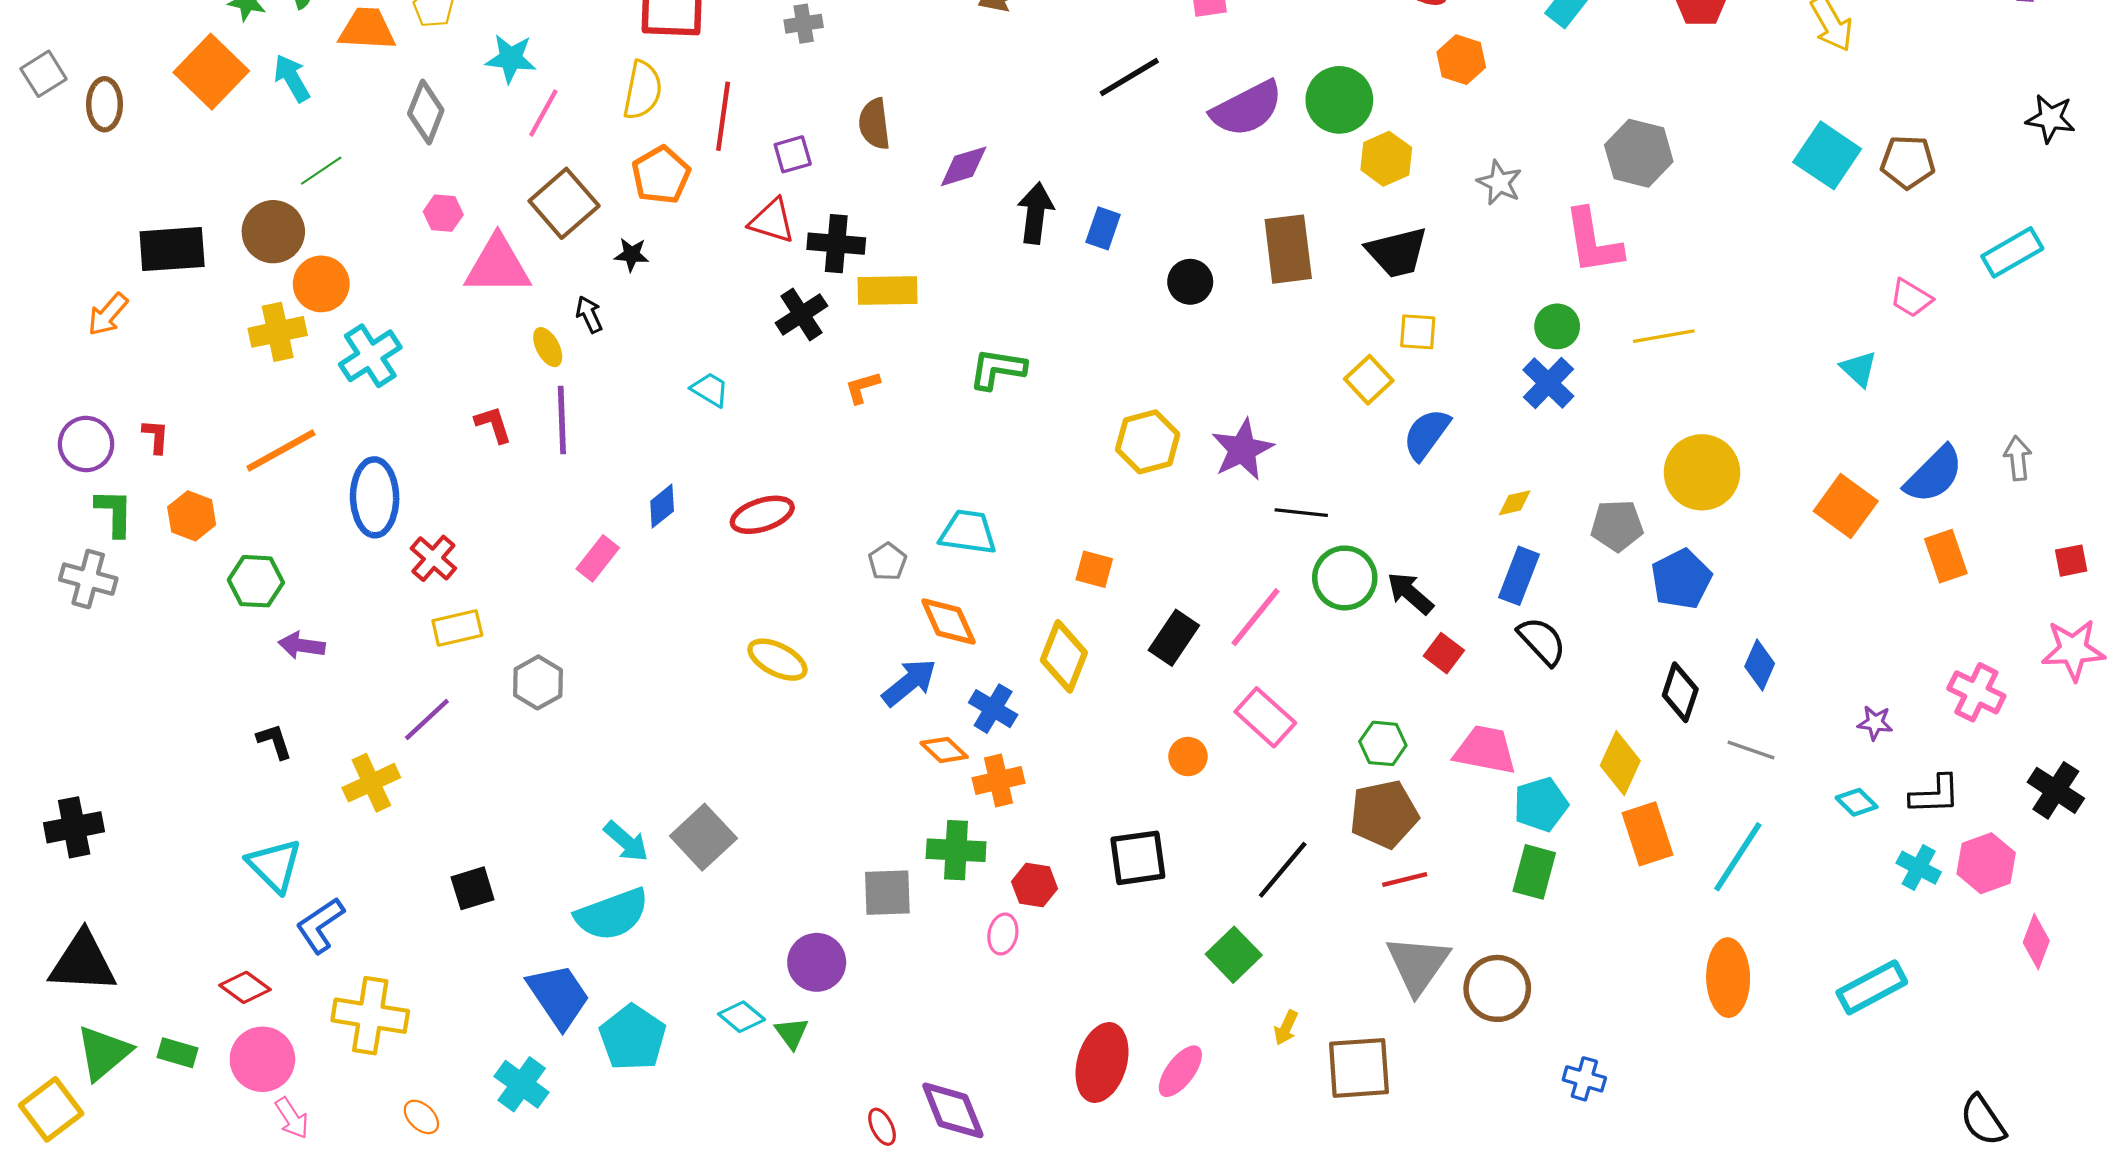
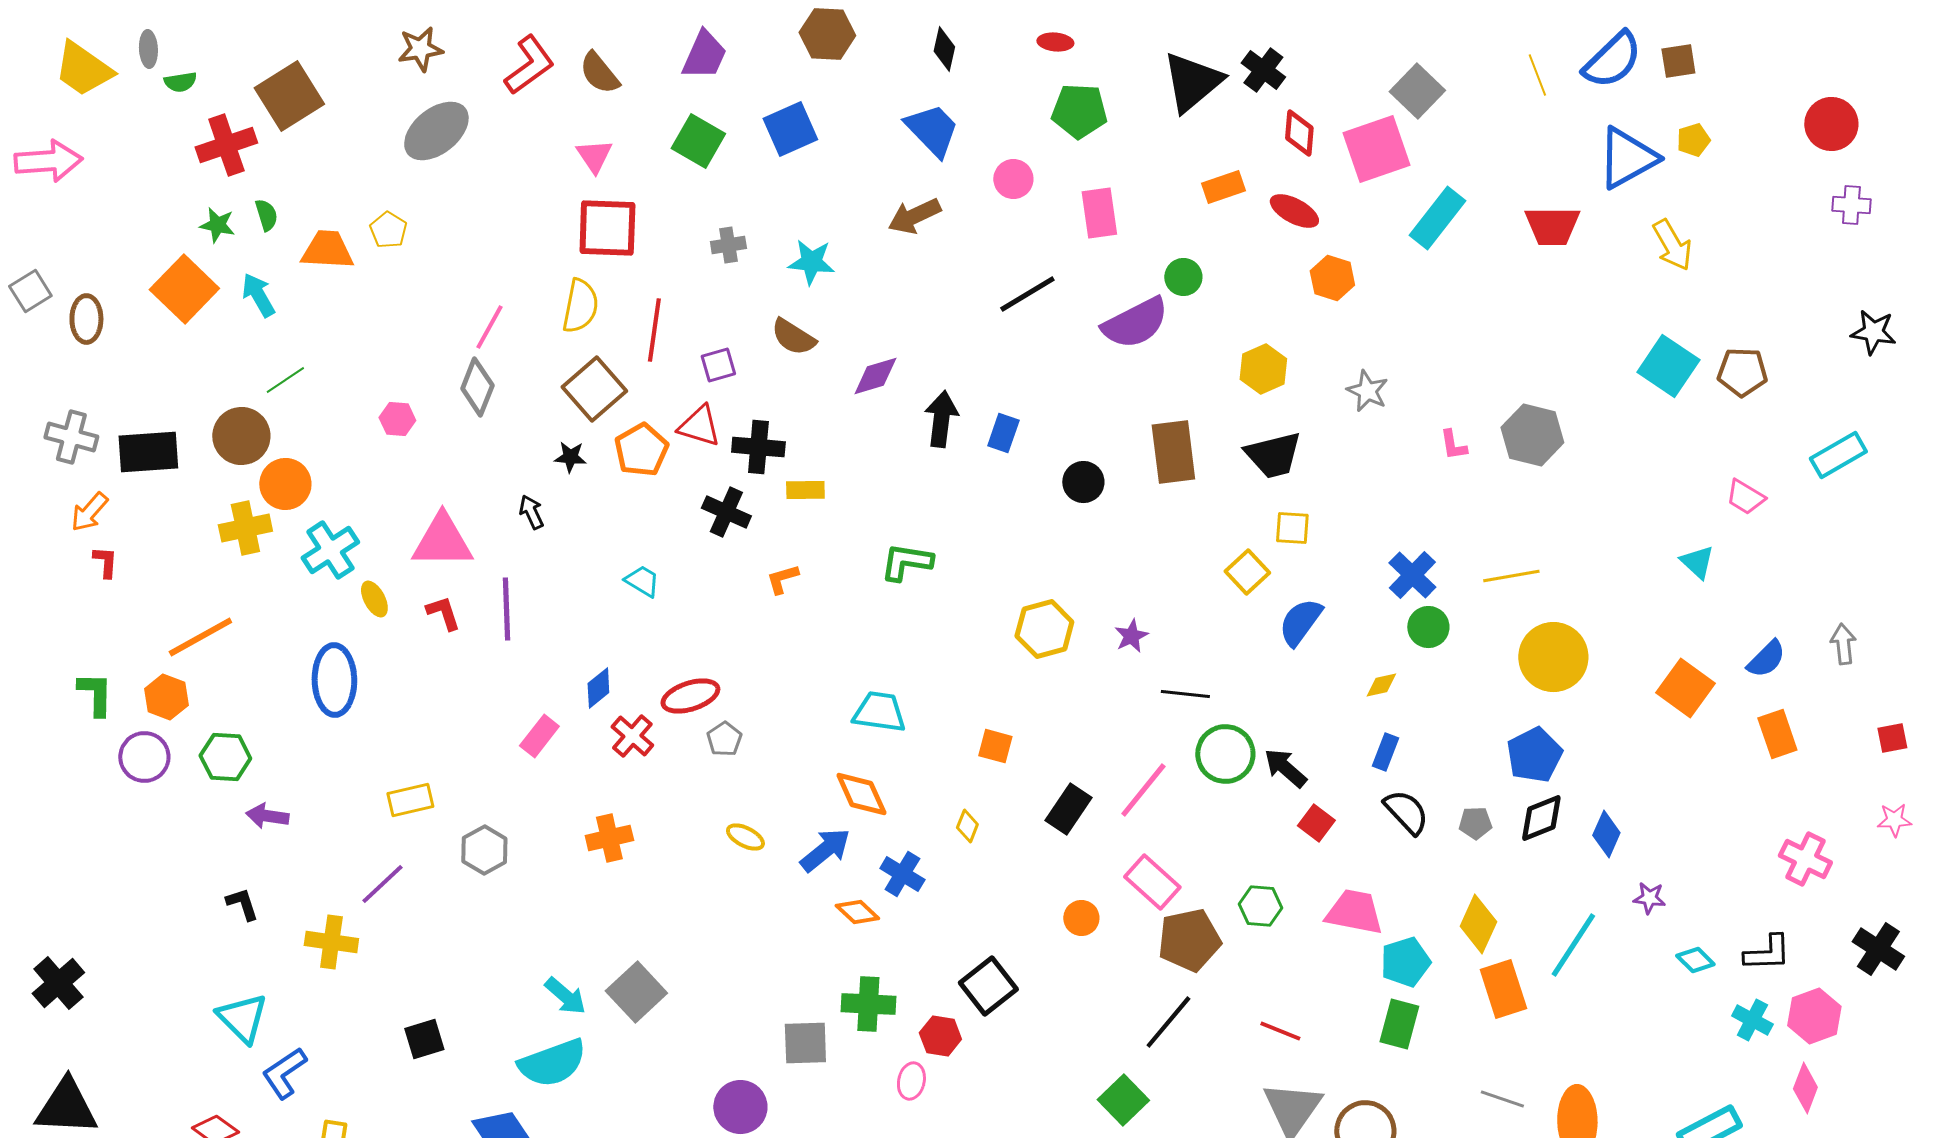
cyan star: (511, 59) -> (811, 262), moved
green circle: (1339, 100) -> (1183, 277), moved, size x0.6
gray diamond: (426, 112) -> (477, 387), moved
brown semicircle: (874, 124) -> (793, 337), turned -51
gray hexagon: (1639, 153) -> (1532, 435), moved
orange pentagon: (661, 175) -> (641, 450), moved
brown square: (564, 203) -> (594, 389), moved
pink L-shape: (1593, 241) -> (1453, 445), size x0.5
pink triangle: (498, 265) -> (442, 541), moved
yellow rectangle: (887, 290) -> (805, 490), size x0.7
black cross: (801, 314) -> (726, 512), turned -33
green circle: (1557, 326) -> (1428, 627), moved
yellow line: (1664, 336) -> (1511, 576), moved
yellow ellipse: (548, 347) -> (374, 599), moved
red L-shape: (156, 436) -> (105, 562), moved
purple circle: (86, 444) -> (144, 757), moved
purple star: (1242, 449) -> (1131, 636), size x0.6
orange line: (281, 451) -> (200, 637), moved
blue semicircle: (1934, 475) -> (1766, 659), size x0.7
gray pentagon: (1617, 526) -> (1475, 823), moved, size x0.7
red cross: (433, 558) -> (632, 736), moved
gray pentagon: (887, 562) -> (724, 739), moved
blue rectangle: (1519, 576) -> (1385, 752), size x0.7
gray cross: (88, 579) -> (71, 437), moved
pink star: (2073, 650) -> (1894, 820), size x0.6
yellow diamond: (1064, 656) -> (967, 826), size x0.5
yellow ellipse: (777, 660) -> (745, 837), moved, size x0.7
black diamond: (1680, 692) -> (1541, 818), moved, turned 50
purple star: (1875, 723) -> (1649, 898), moved
gray line: (1751, 750) -> (1502, 1099), moved
orange cross: (999, 780) -> (609, 838), moved
yellow cross: (371, 783) -> (331, 942), turned 33
brown pentagon: (1384, 814) -> (1189, 940), moved
black cross: (74, 827) -> (58, 983), turned -30
cyan line: (1738, 857) -> (1573, 945), moved
black square: (1138, 858) -> (988, 986), moved, turned -30
red line: (1405, 880) -> (1280, 1031), turned 36
pink diamond: (2036, 942) -> (1805, 1088), moved

